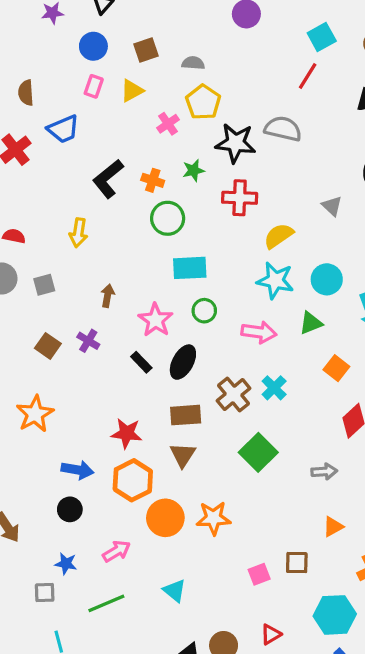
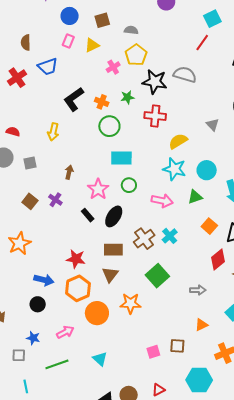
orange star: (213, 518) -> (131, 303), moved

